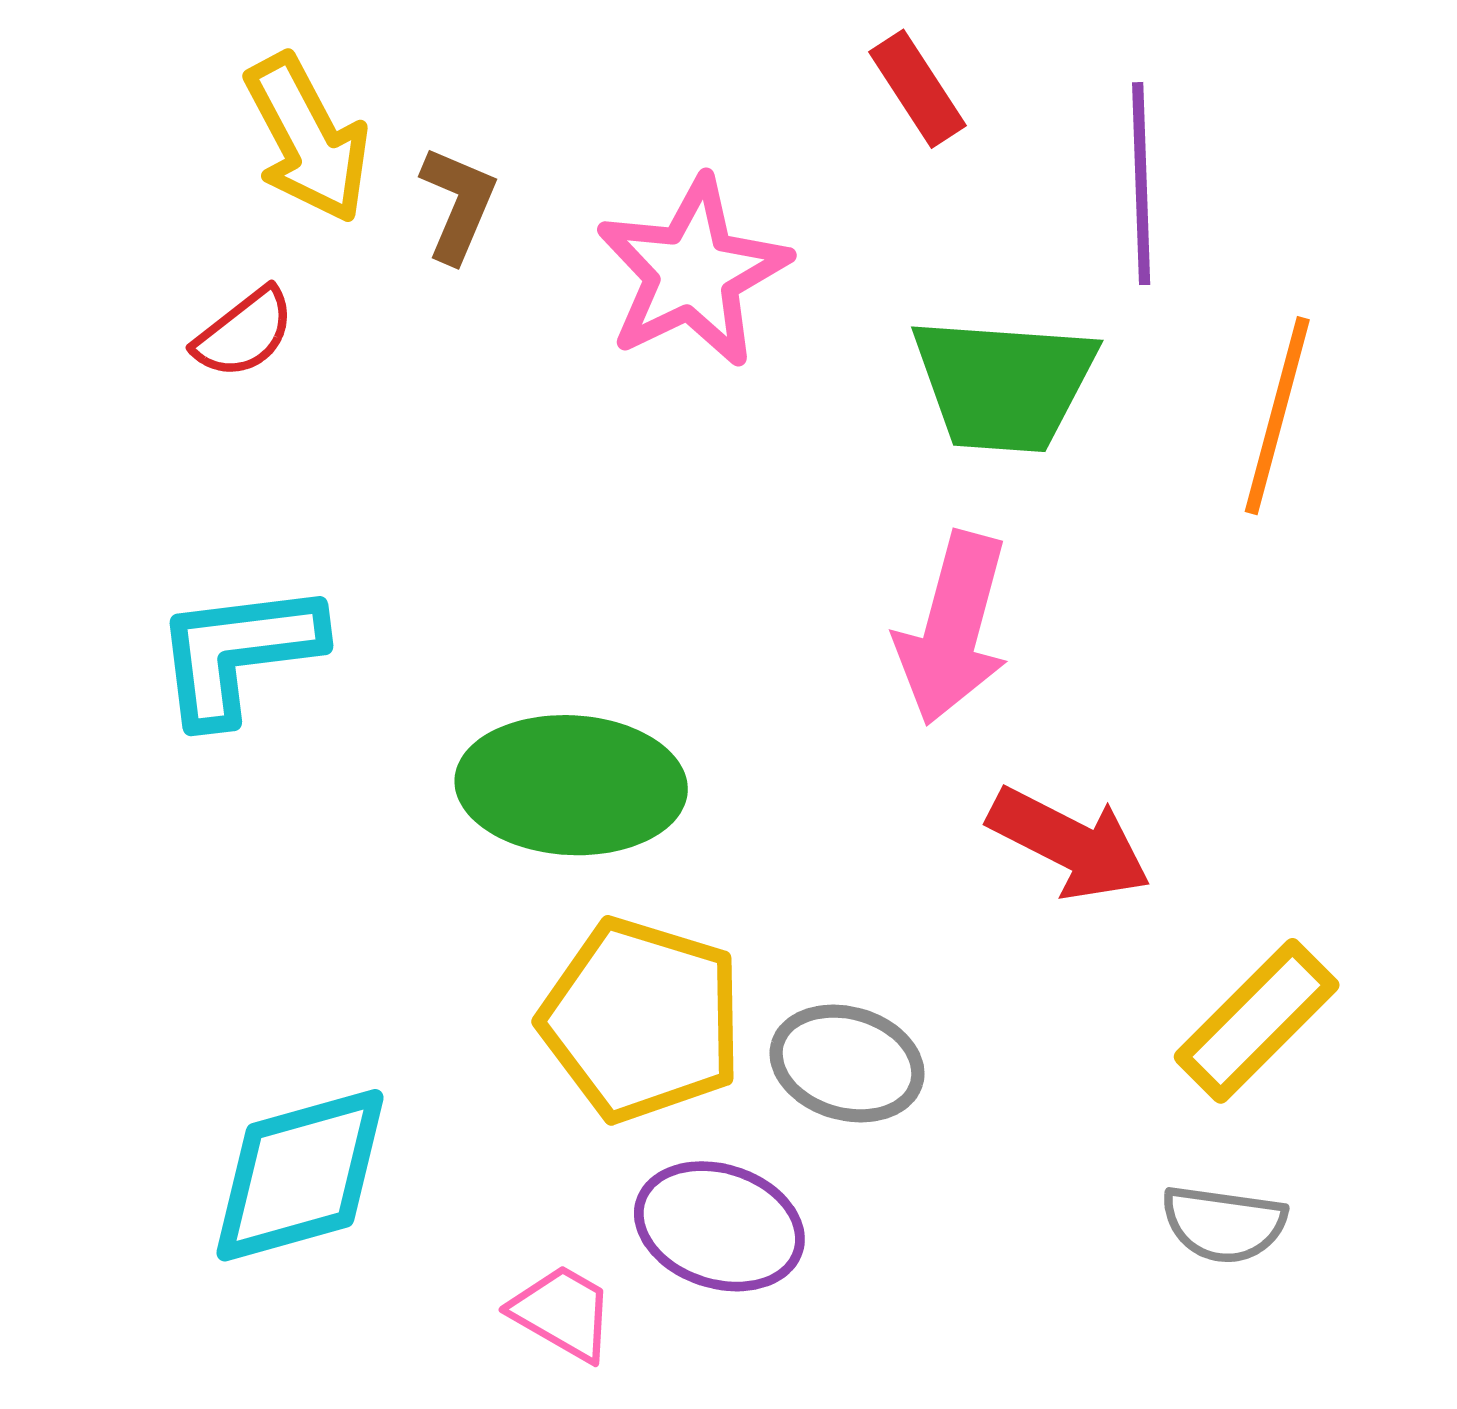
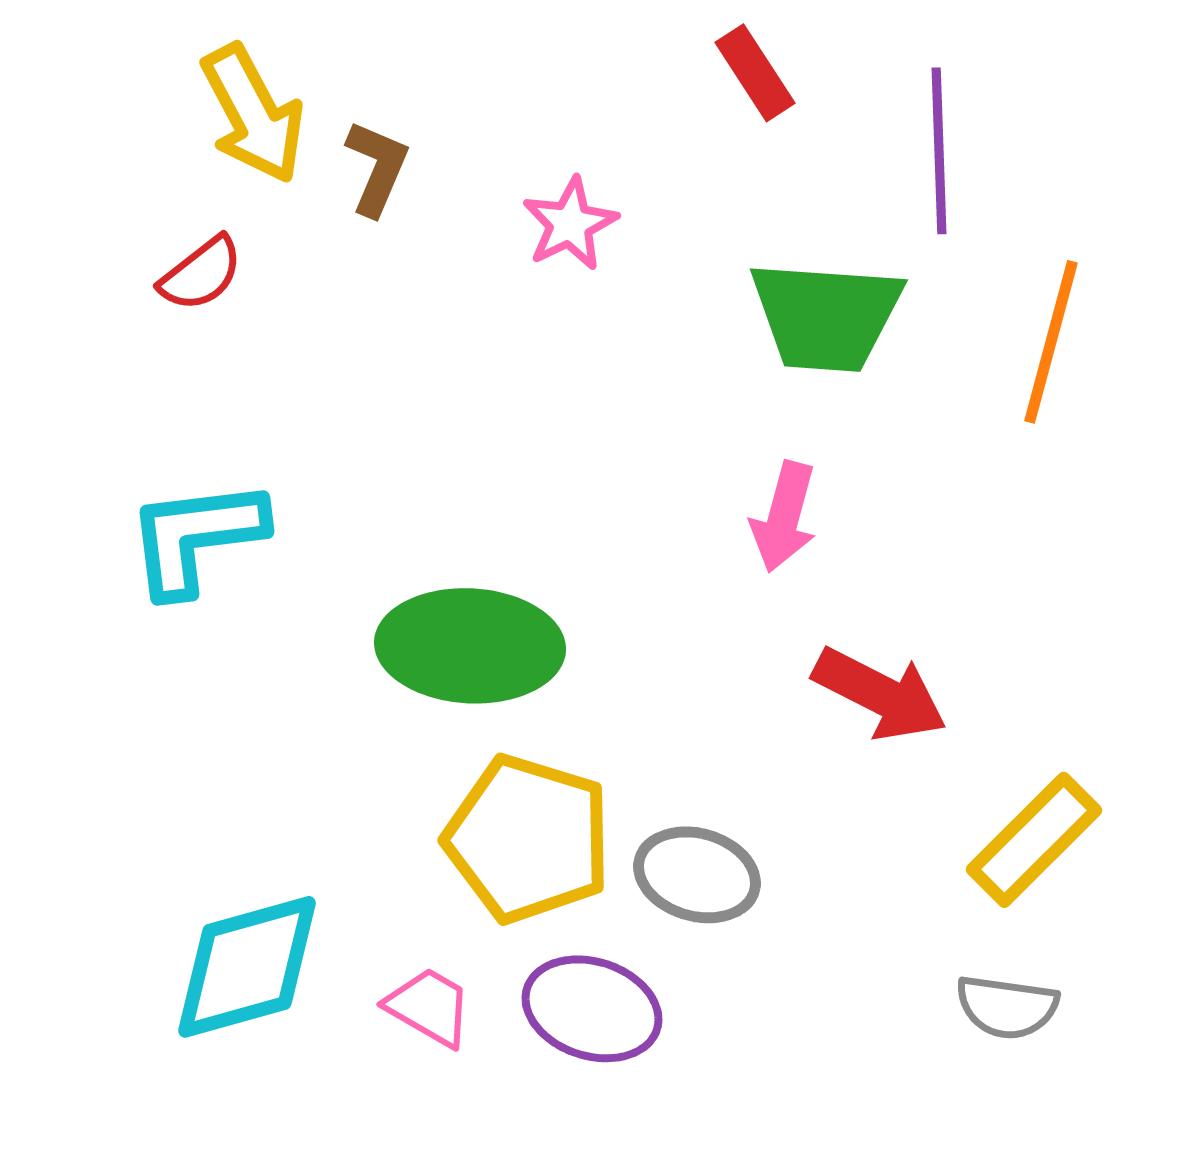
pink star: (693, 272) -> (570, 224), size x0.6
pink arrow: (953, 628) -> (784, 517), size x0.7
pink trapezoid: (563, 1313) -> (429, 1007), moved

